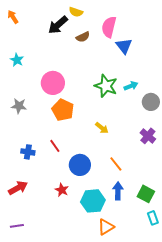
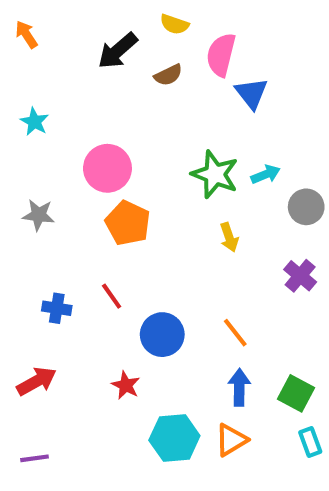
yellow semicircle: (76, 12) -> (174, 24), moved
yellow arrow: (102, 128) -> (229, 237), moved, turned 32
cyan hexagon: (93, 201) -> (174, 438), moved
orange triangle: (106, 227) -> (231, 440), moved

